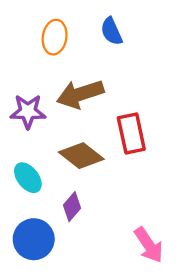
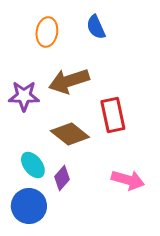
cyan ellipse: (28, 178) -> (33, 165), moved
pink arrow: (149, 245) -> (128, 180), moved, turned -40

